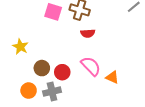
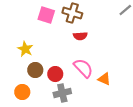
yellow star: (20, 47) -> (25, 49), moved
gray cross: (52, 92) -> (62, 93), moved

